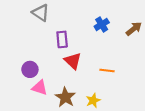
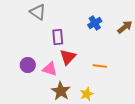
red triangle: (73, 61) -> (68, 57), turned 30
pink triangle: (40, 88) -> (50, 69), moved

